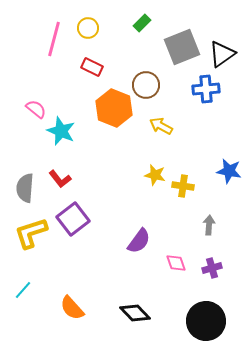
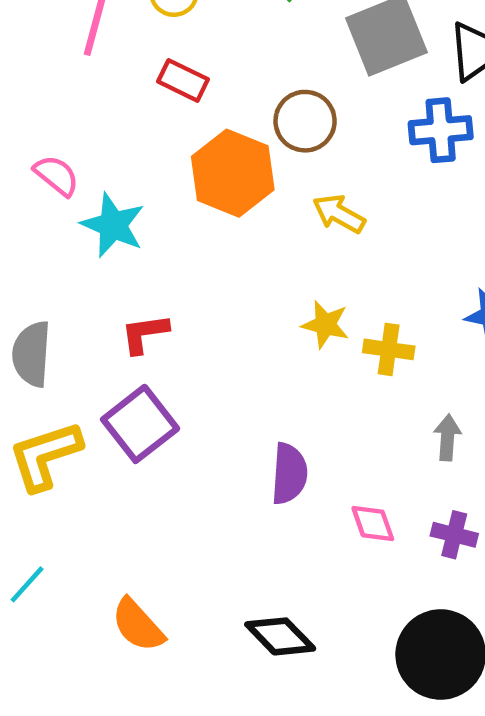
red L-shape: (60, 179) -> (145, 334), moved, turned 120
purple semicircle: (139, 241) -> (289, 474), turned -32
purple cross: (212, 268) -> (454, 535), turned 30

